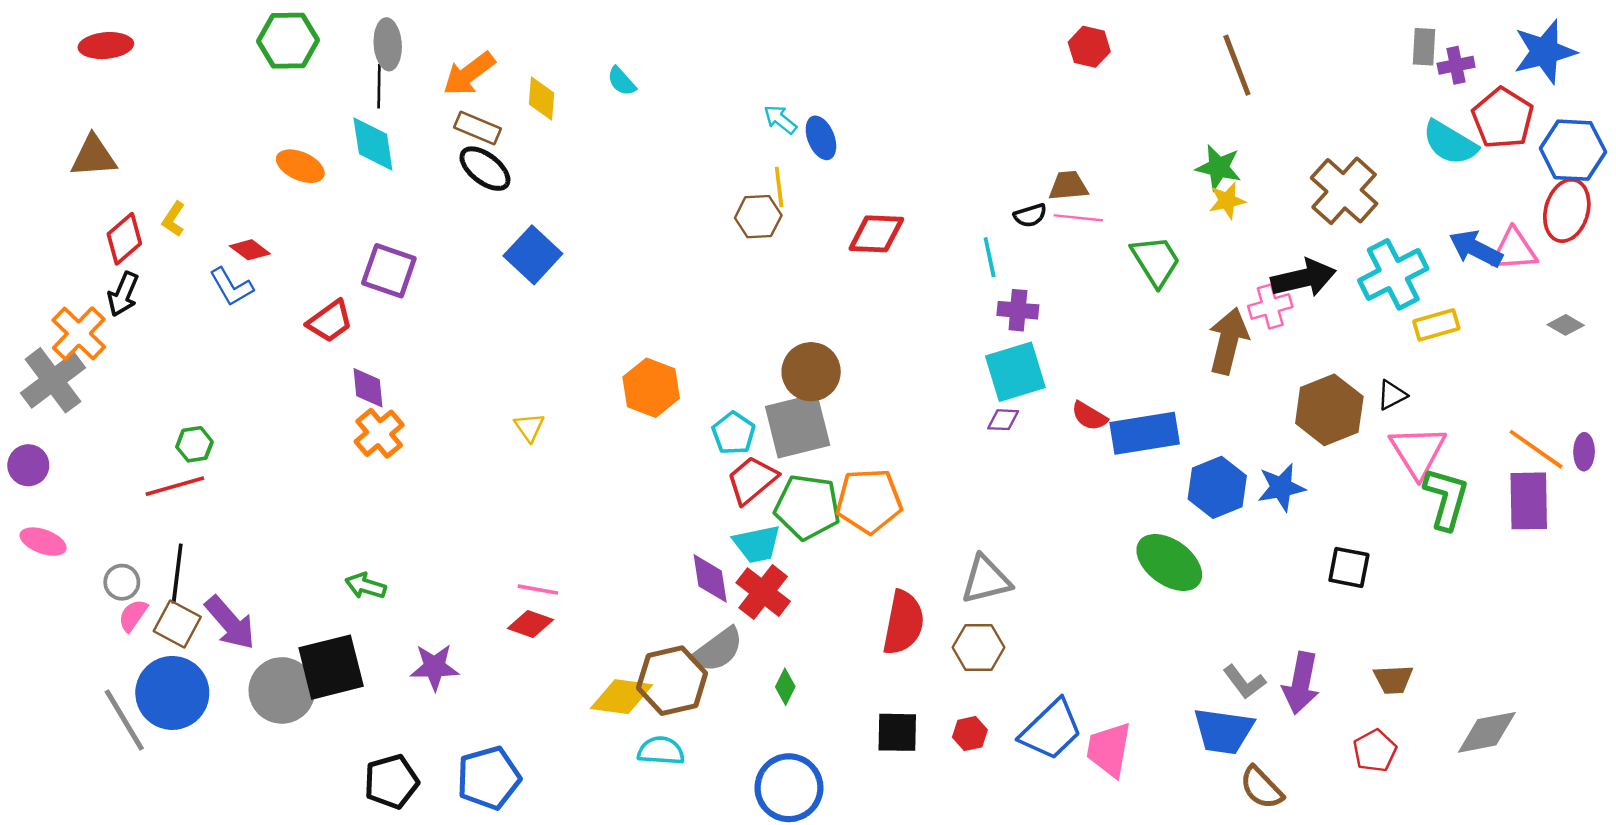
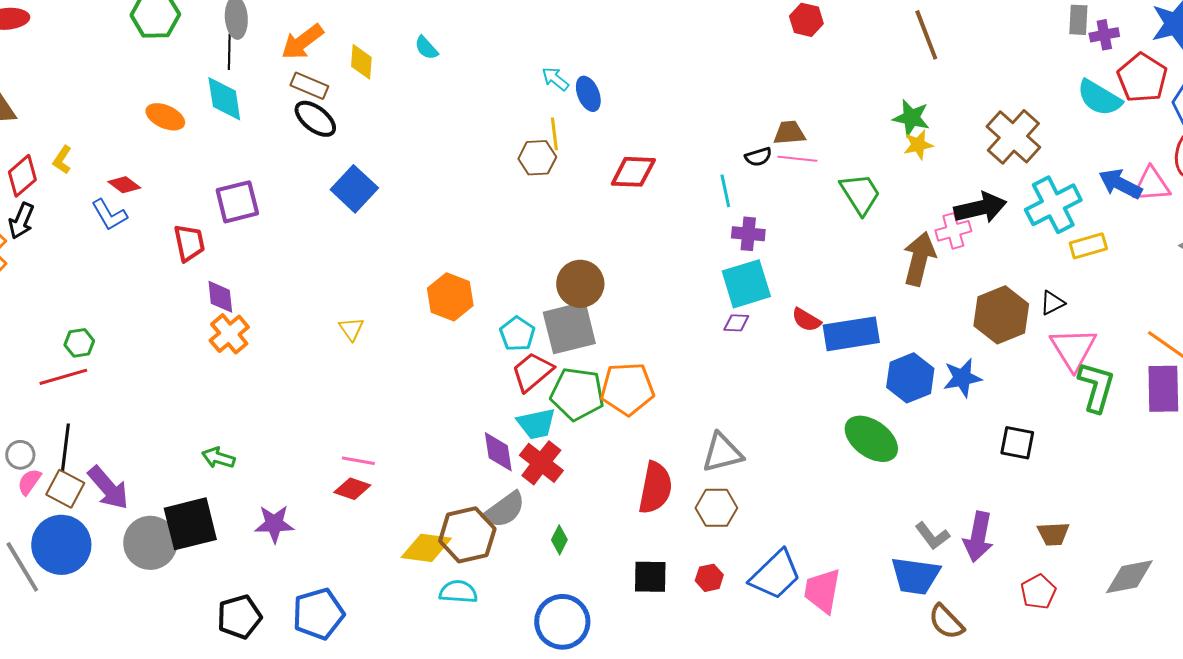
purple square: (389, 271) -> (237, 202), turned -33
red trapezoid: (330, 321) -> (189, 243), turned -66

